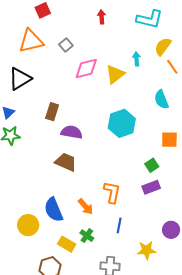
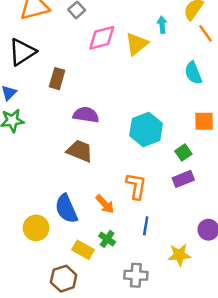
brown rectangle: (52, 112) -> (57, 79), moved
cyan hexagon: (122, 123) -> (146, 129), moved

